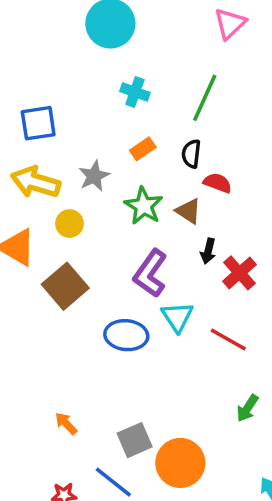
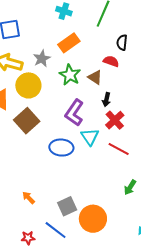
orange rectangle: (143, 149) -> (69, 43), size x1.5
black semicircle: (191, 154) -> (122, 43), moved
yellow circle: (69, 224) -> (28, 85), size x1.6
red cross: (239, 273) -> (115, 120), moved

